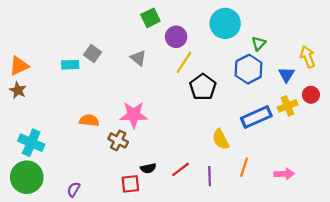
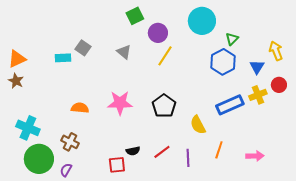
black pentagon: (203, 87) -> (164, 106), moved
brown cross: (118, 140) -> (70, 142), moved
green circle: (27, 177) -> (39, 159), moved

